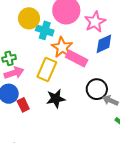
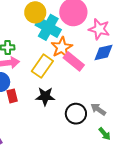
pink star: (95, 22) -> (99, 29), turned 30
cyan cross: (45, 30) -> (48, 27), size x1.4
black circle: (97, 89) -> (76, 114), moved

